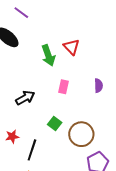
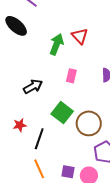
green arrow: (48, 55) -> (56, 44), turned -140
green square: (55, 124) -> (62, 113), size x1.5

